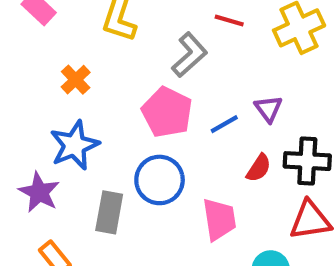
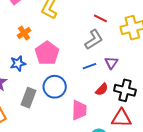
gray L-shape: (189, 55) -> (94, 40), moved
pink pentagon: (167, 112) -> (47, 53), moved
blue star: (74, 145) -> (18, 63), size x0.7

